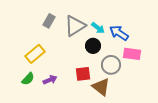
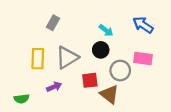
gray triangle: (75, 26) -> (67, 57), moved
blue arrow: (119, 33) -> (143, 25), moved
yellow rectangle: (35, 54) -> (38, 59), turned -48
green semicircle: (28, 79) -> (22, 99), moved, turned 40

